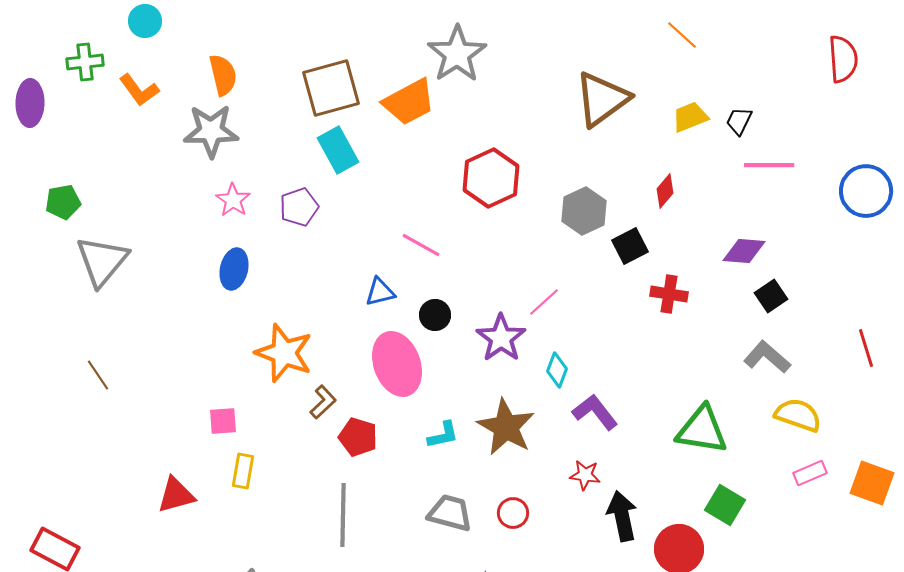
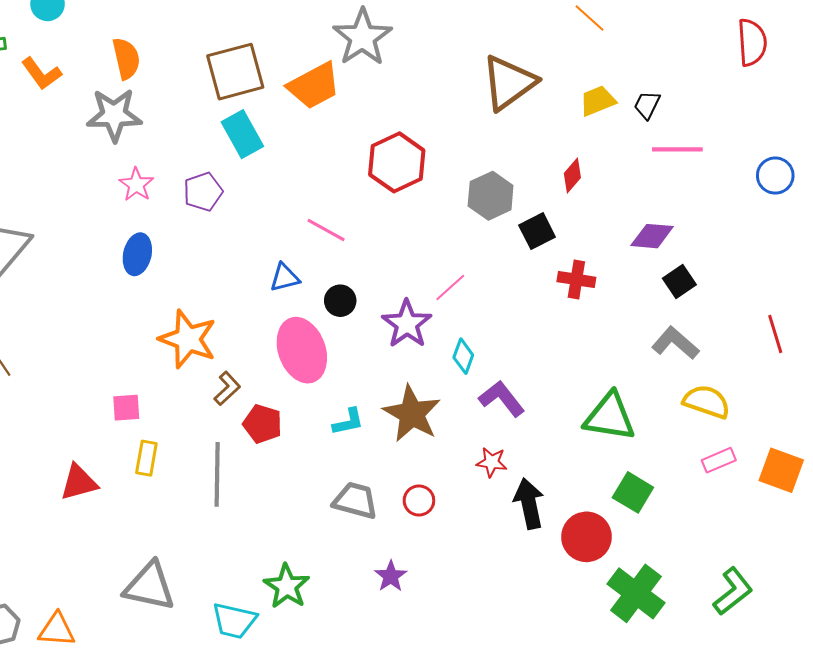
blue circle: (866, 191) -> (775, 176), size x0.7
gray line: (343, 515) -> (217, 474), moved

